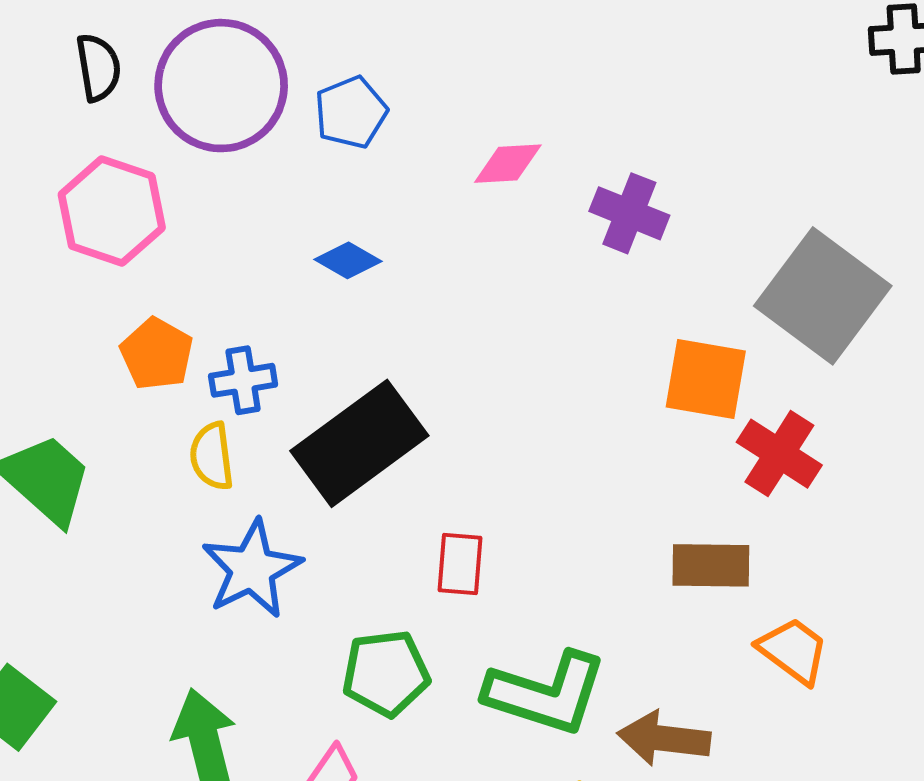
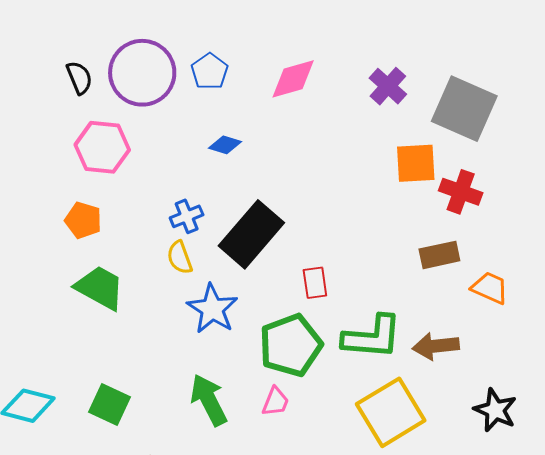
pink diamond: (508, 164) -> (293, 79), size x1.4
purple cross: (629, 213) -> (388, 86), moved, turned 33
orange pentagon: (157, 354) -> (83, 220), moved
green pentagon: (386, 673) -> (291, 345), size x1.4

